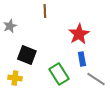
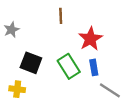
brown line: (45, 11) -> (61, 16), moved
green rectangle: (59, 74) -> (69, 66), moved

